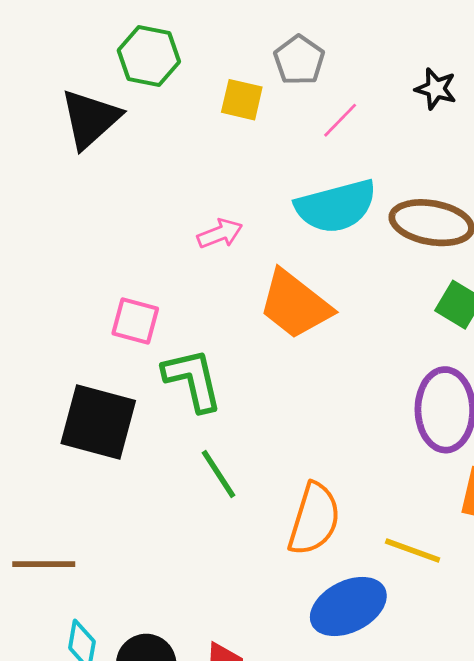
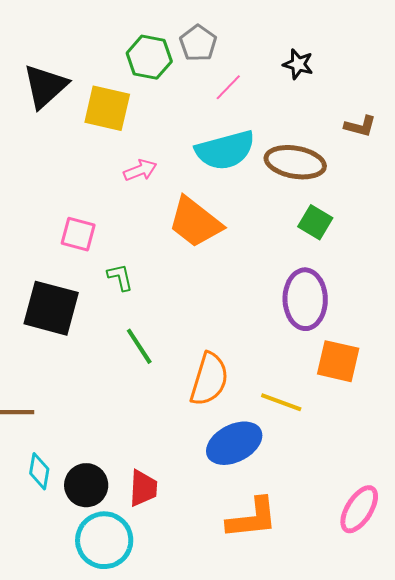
green hexagon: (149, 56) -> (149, 57), moved
yellow square: (242, 100) -> (107, 108), moved, size x1.5
green L-shape: (193, 380) -> (120, 277), size x0.6

